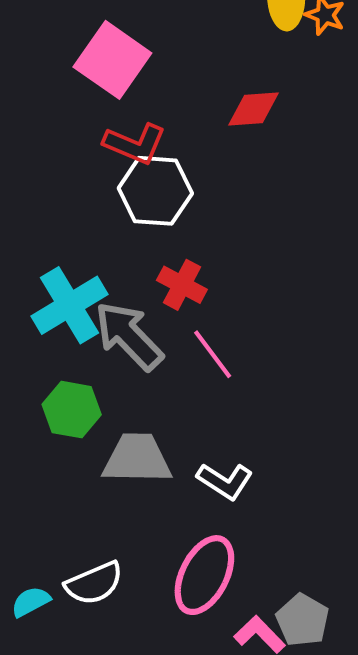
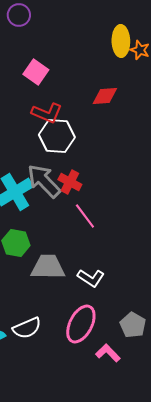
pink square: (112, 60) -> (36, 72), size x0.7
gray arrow: (129, 336) -> (44, 181), moved
gray pentagon: (303, 620) -> (133, 325), moved

